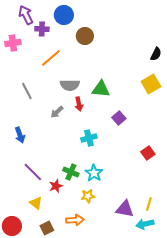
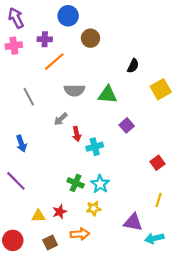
purple arrow: (26, 15) -> (16, 18), moved
purple cross: (42, 29) -> (45, 39), moved
black semicircle: (156, 54) -> (133, 66), moved
red arrow: (79, 104) -> (77, 134), moved
purple line: (33, 172) -> (16, 181), moved
red star: (56, 186) -> (60, 212), moved
yellow triangle: (36, 203) -> (38, 216), turned -40
yellow line: (149, 204) -> (159, 200), moved

